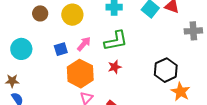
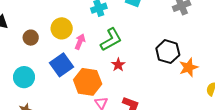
pink arrow: (84, 44) -> (80, 42), moved
blue square: (61, 49) -> (62, 65), size x1.6
orange star: (181, 92) -> (189, 67), turned -30

